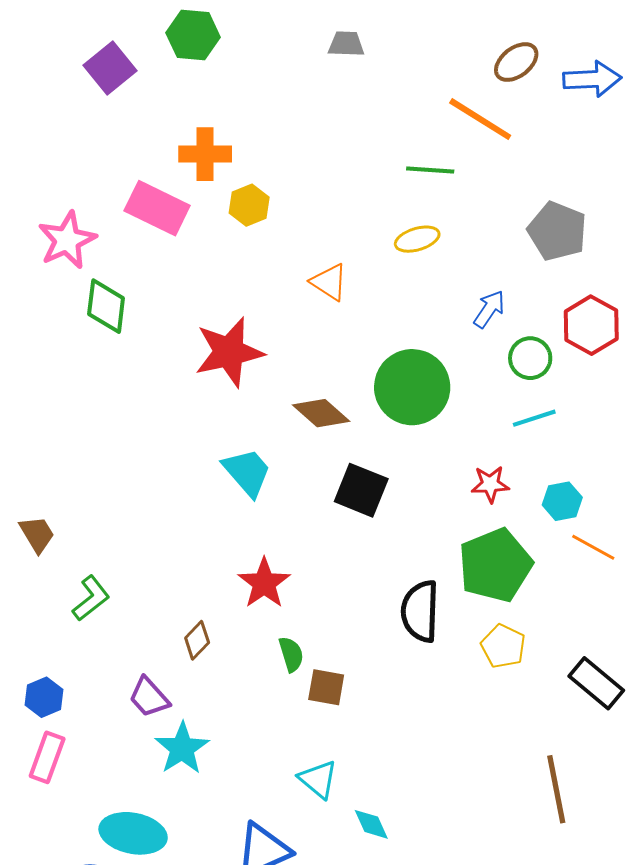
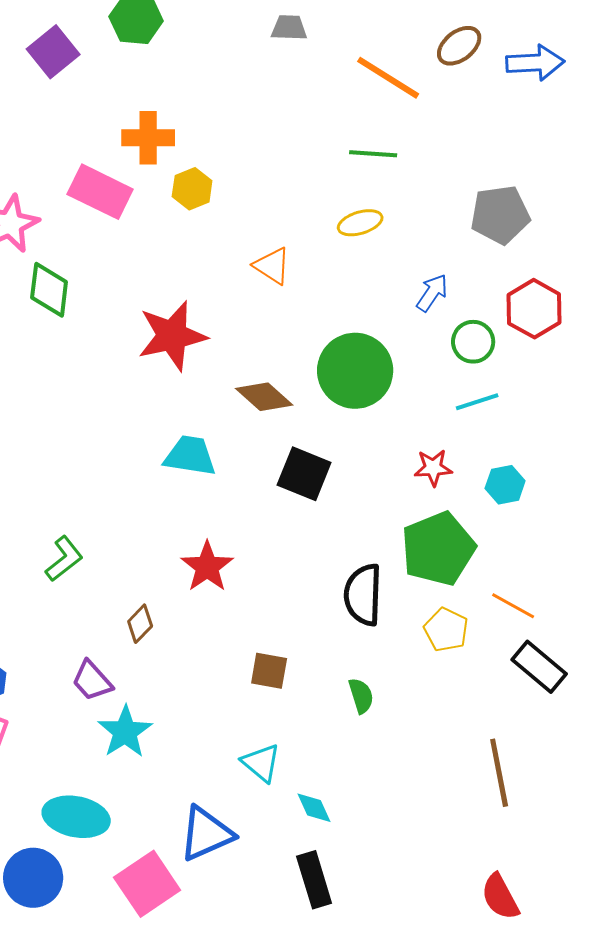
orange line: (480, 119) -> (388, 78), moved
gray pentagon: (557, 231) -> (500, 215), turned -30
cyan trapezoid: (247, 472) -> (190, 456), turned -40
orange line: (593, 547) -> (513, 606), moved
green L-shape: (91, 598) -> (64, 559), moved
green semicircle: (291, 654) -> (361, 696), moved

